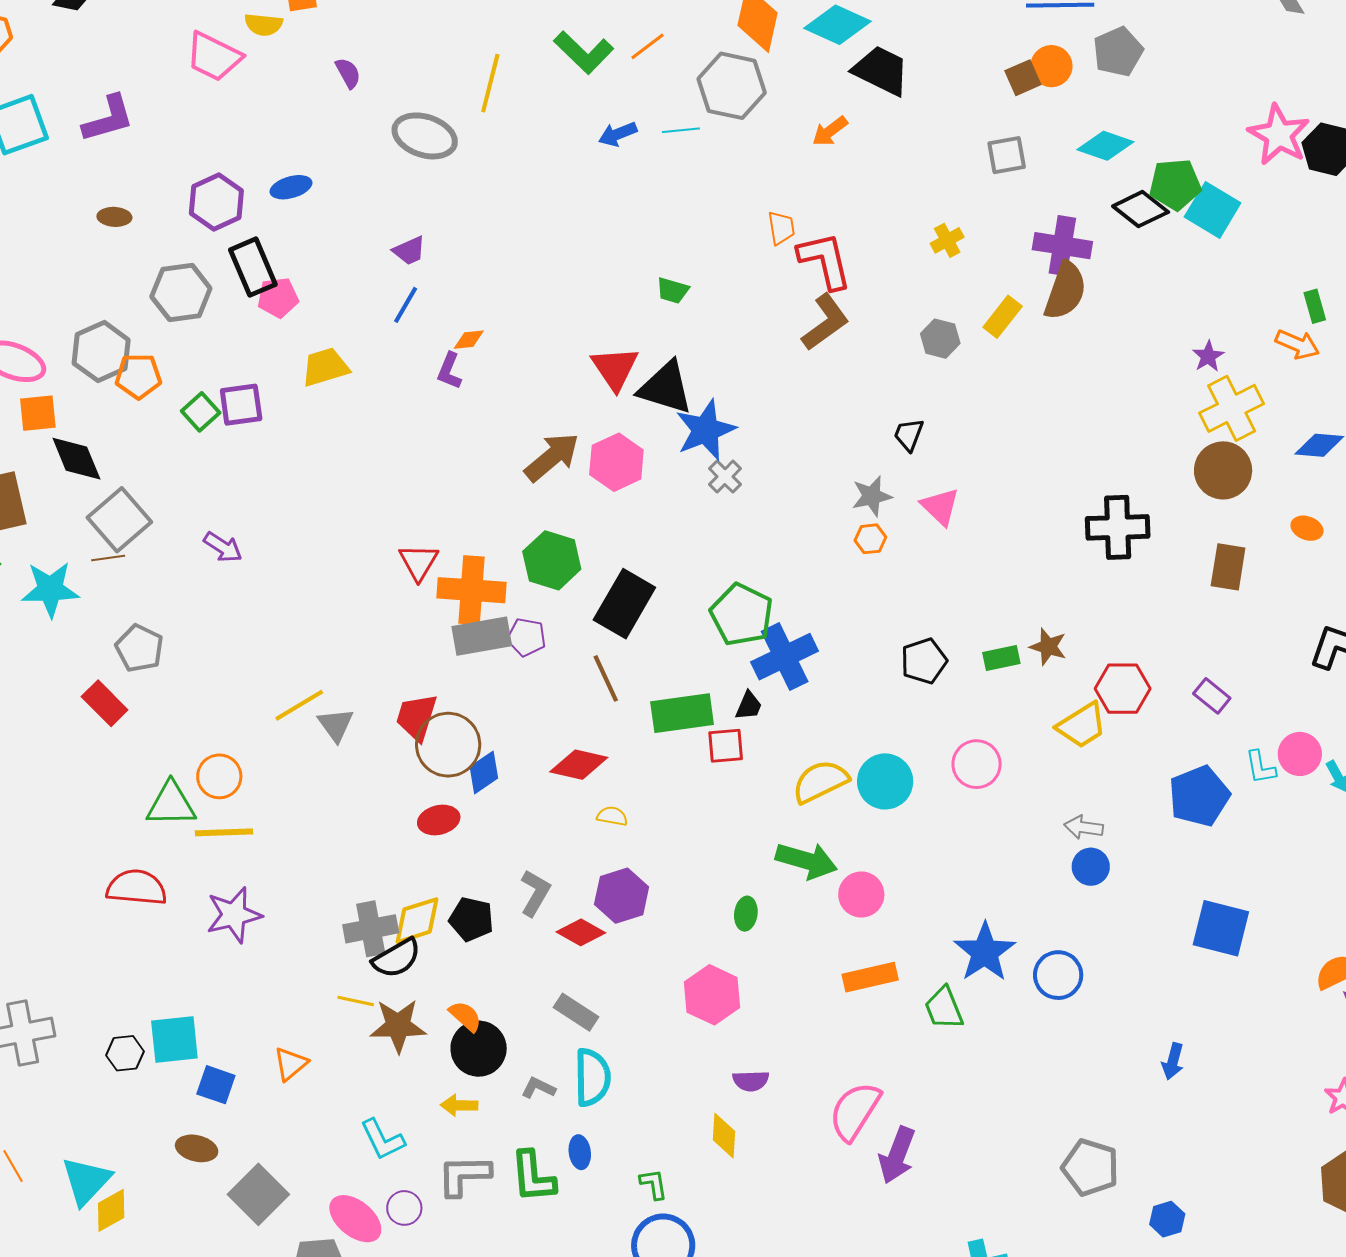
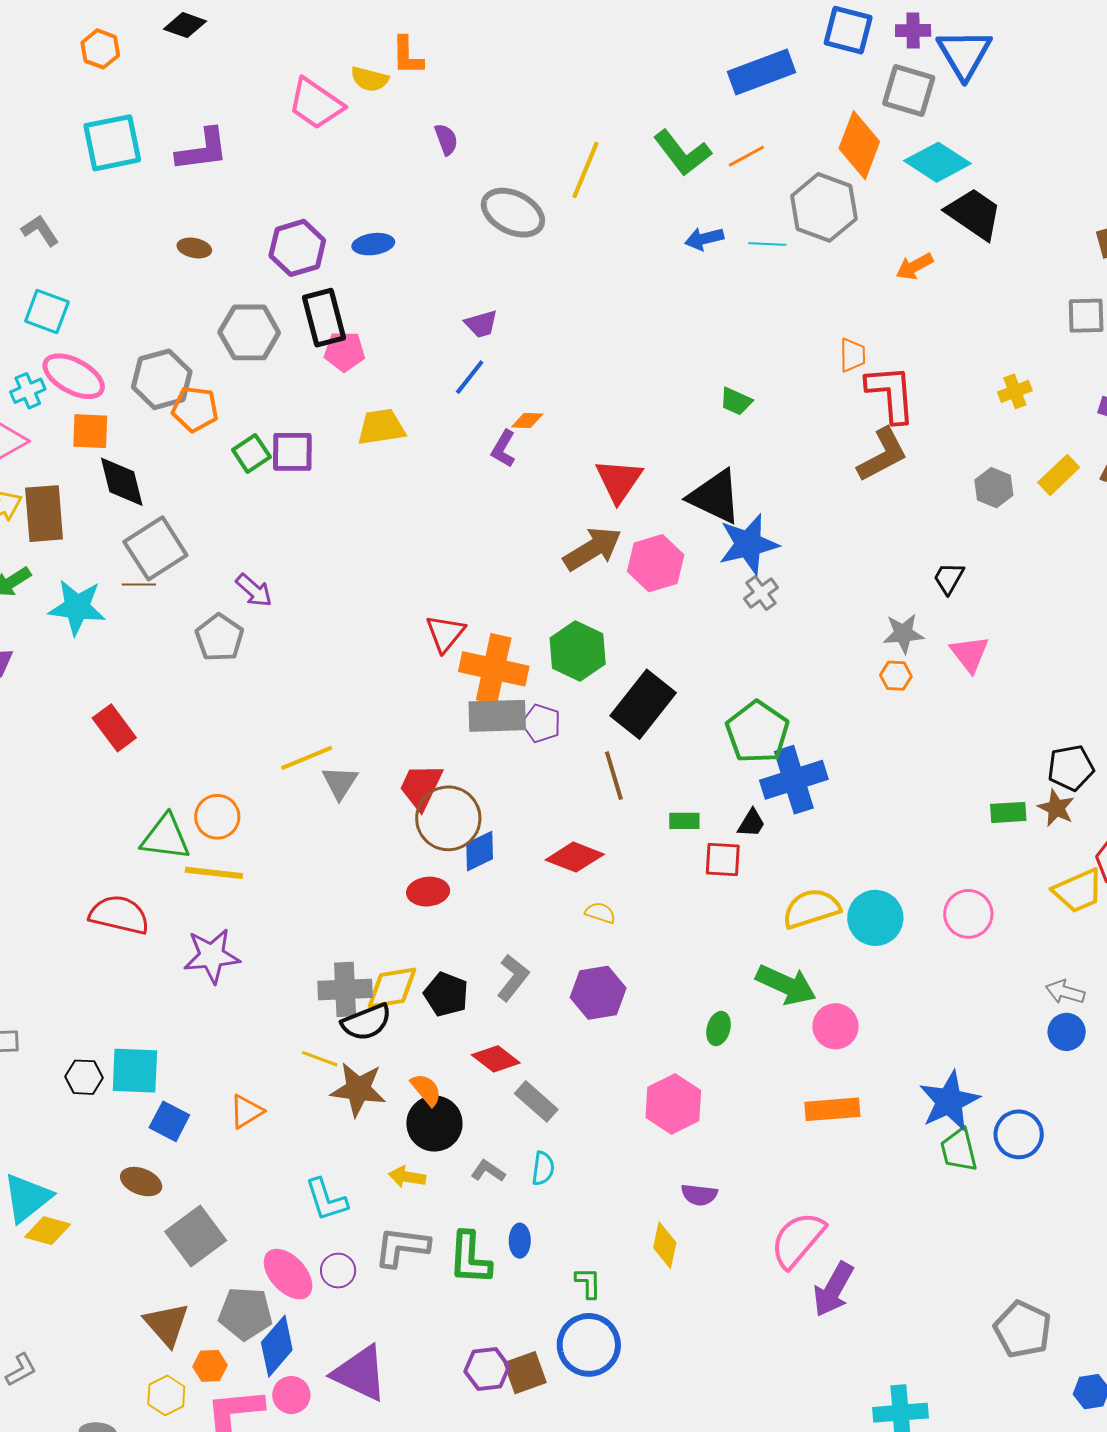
red triangle: (615, 368) -> (619, 481), moved
gray pentagon: (139, 648) -> (219, 638), moved
black pentagon: (924, 661) -> (1071, 768), moved
green rectangle: (682, 713) -> (684, 821), size x0.5
red diamond: (581, 932) -> (496, 1059), moved
green trapezoid: (944, 1008) -> (959, 1150), moved
cyan semicircle: (592, 1077) -> (543, 1168), size x0.6
yellow diamond: (111, 1210) -> (48, 1231), turned 36

